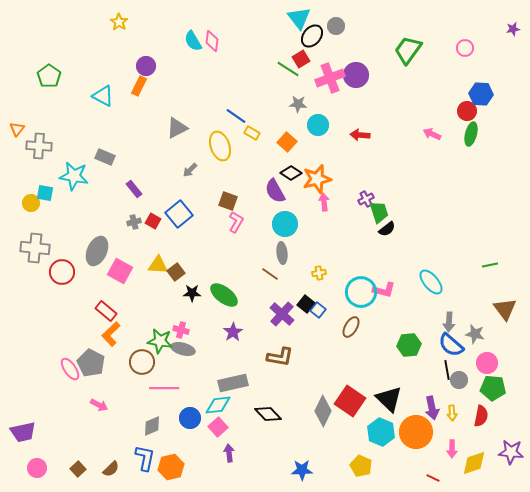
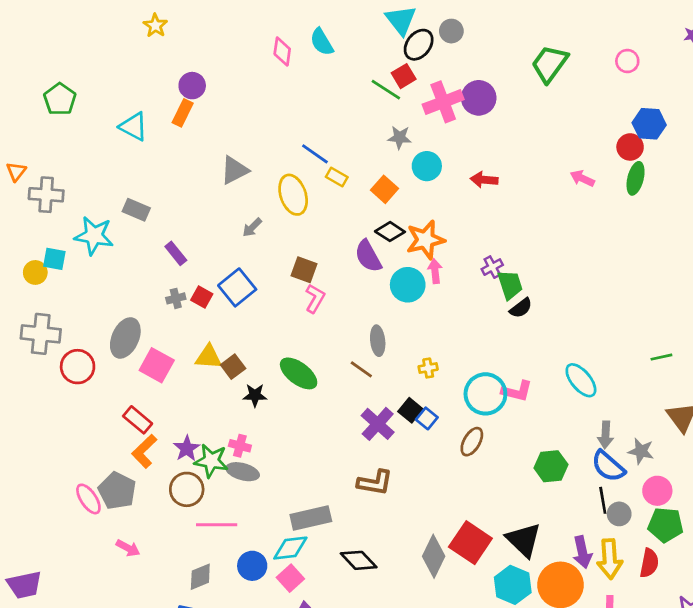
cyan semicircle: (193, 41) -> (322, 42), moved
cyan circle: (285, 224) -> (408, 285), moved
green ellipse: (224, 295) -> (299, 373), moved
purple star: (233, 332) -> (187, 448), moved
yellow arrow: (452, 413) -> (610, 559), size x1.8

